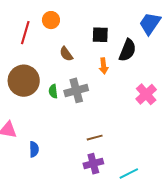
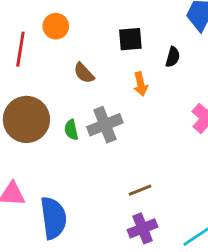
black semicircle: (127, 50) -> (173, 57), size x0.6
blue semicircle: (34, 149) -> (53, 218), size x1.8

